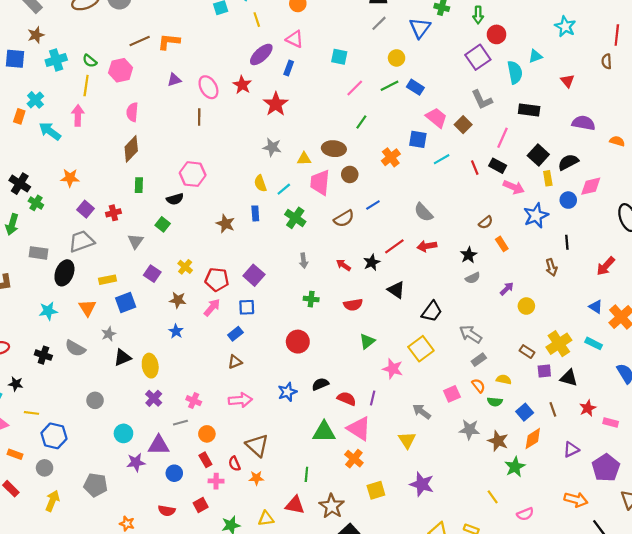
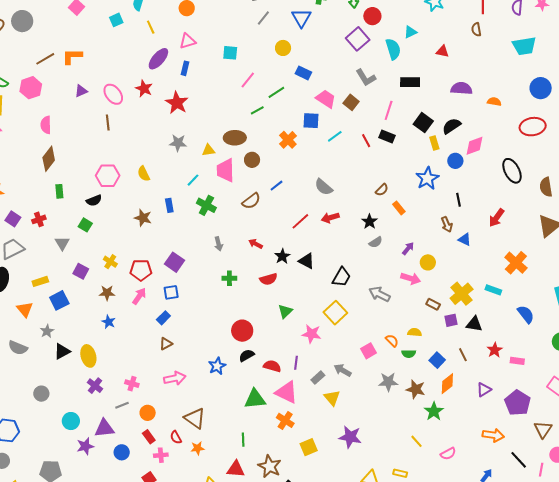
pink triangle: (295, 39) -> (187, 41), turned -36
red triangle: (568, 81) -> (442, 51), turned -32
green line: (390, 86) -> (276, 92), moved
green line: (361, 122) -> (257, 110), turned 32
yellow semicircle: (260, 183) -> (144, 174), moved
pink arrow: (514, 187) -> (411, 278), moved
black star: (372, 262) -> (282, 256), moved
blue triangle: (596, 307) -> (465, 239), moved
red circle: (298, 342) -> (242, 331), moved
gray rectangle: (479, 360) -> (318, 378), moved

